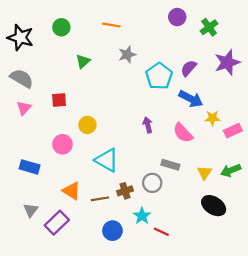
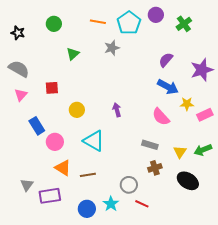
black star: (20, 37) -> (18, 33), size x0.6
purple star: (227, 62) -> (202, 70), moved
cyan pentagon: (159, 76) -> (129, 23), moved
purple arrow: (148, 125) -> (117, 110), moved
pink circle: (62, 144) -> (55, 142), moved
blue rectangle: (30, 167) -> (37, 126), moved, turned 42
gray circle: (152, 183) -> (129, 185), moved
brown cross: (125, 191) -> (155, 168), moved
cyan star: (142, 216) -> (111, 204), moved
purple rectangle: (57, 223) -> (50, 196), turned 35
blue circle: (112, 231) -> (87, 209), moved

